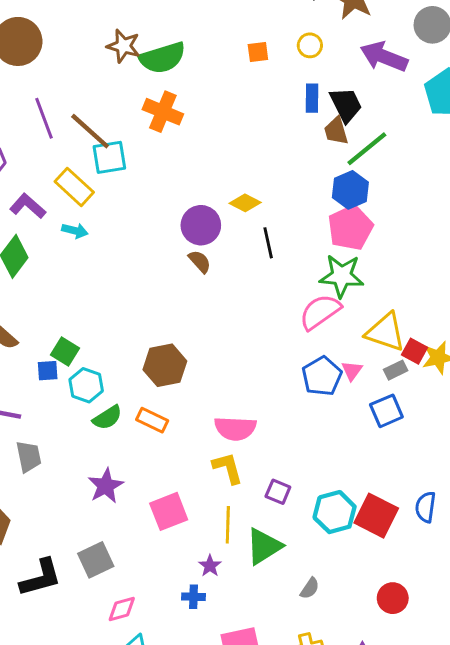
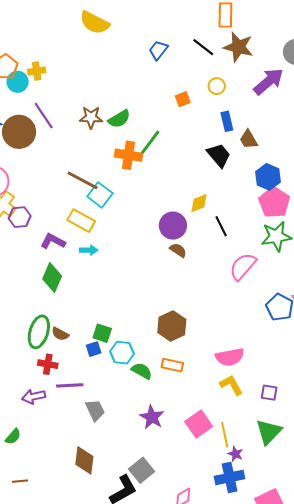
purple arrow: (384, 57) -> (269, 81), turned 132
green semicircle: (162, 58) -> (119, 119), size x0.7
black trapezoid: (346, 105) -> (219, 155), moved
purple line: (44, 118) -> (44, 116), moved
green line: (367, 149) -> (149, 144), moved
cyan square: (109, 157) -> (100, 195), turned -30
yellow diamond: (245, 203) -> (199, 203), turned -35
pink semicircle: (320, 312) -> (243, 266), moved
green semicircle: (107, 418) -> (142, 371), turned -105
yellow line: (228, 525) -> (225, 435), moved
gray square: (96, 560) -> (142, 470), moved
blue cross: (194, 597) -> (230, 477), size x1.8

